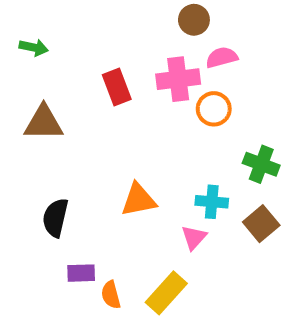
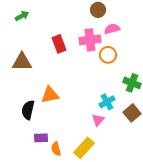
green arrow: (34, 47) -> (22, 16), moved, turned -40
orange triangle: (139, 200) -> (50, 95), moved
cyan cross: (212, 202) -> (107, 102), turned -35

